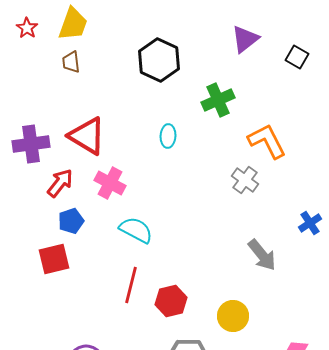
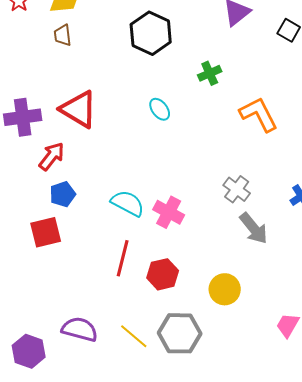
green cross: (218, 100) -> (210, 73), size x0.7
cyan ellipse: (168, 136) -> (160, 109), turned -40
gray cross: (245, 180) -> (237, 189), moved
pink cross: (110, 183) -> (169, 212), moved

